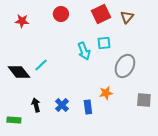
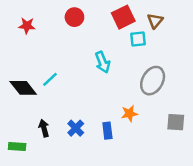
cyan square: (104, 43) -> (138, 39), moved

